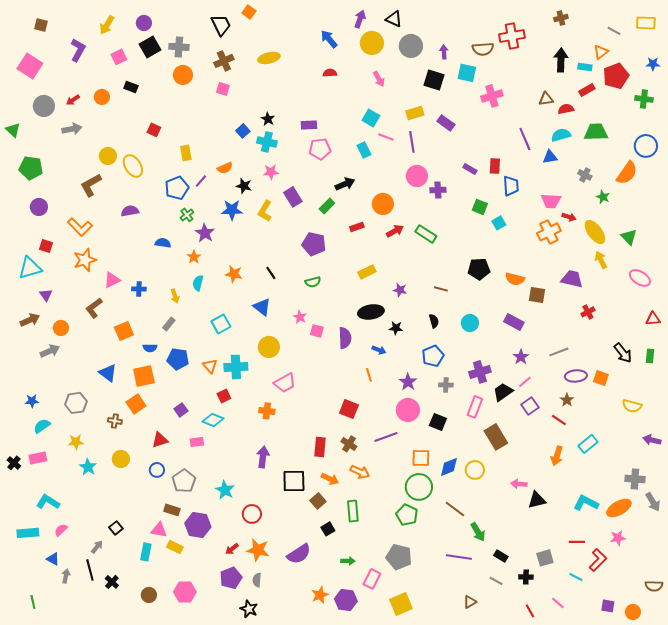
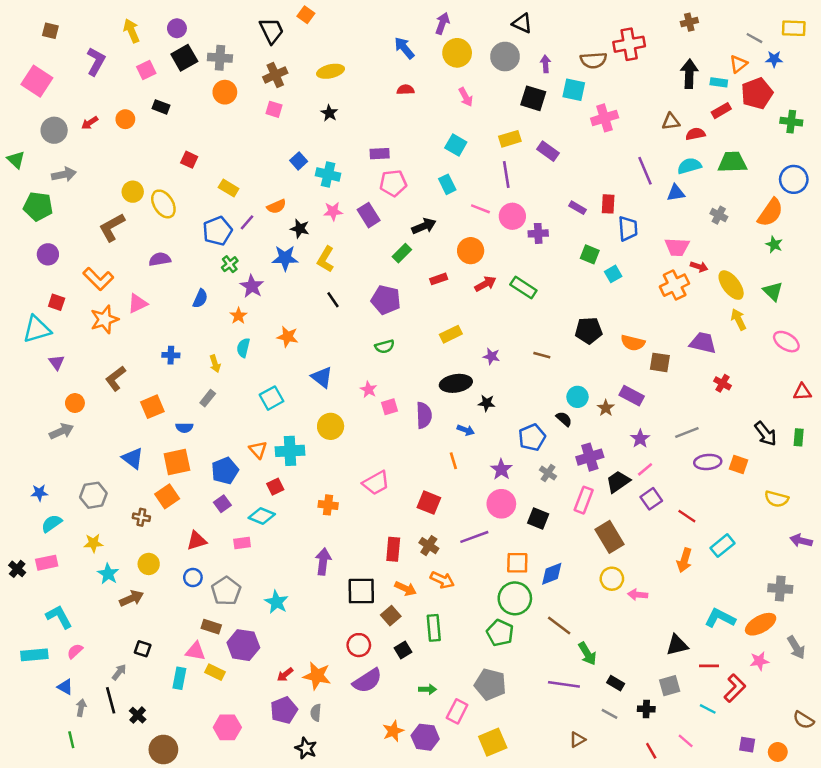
black triangle: (394, 19) -> (522, 23), moved
yellow arrow: (107, 25) -> (131, 31), turned 126
blue star: (653, 64) -> (774, 59), moved
black star: (268, 119) -> (329, 113), moved
gray arrow: (72, 129) -> (64, 174), moved
pink line: (386, 137) -> (480, 209), moved
yellow rectangle: (186, 153) -> (229, 188), turned -49
purple rectangle: (293, 197) -> (369, 215), moved
green star: (603, 197) -> (774, 245), moved
blue semicircle: (163, 243) -> (200, 299), turned 105
black line: (271, 273) -> (333, 300), moved
pink triangle: (112, 280) -> (138, 303), moved
red cross: (588, 312) -> (722, 383), turned -32
brown arrow: (30, 320) -> (131, 598), moved
black semicircle: (434, 321) -> (564, 419), moved, turned -32
pink square: (317, 331) -> (390, 407), turned -32
blue pentagon: (178, 359) -> (225, 471), moved, turned -30
pink trapezoid: (285, 383) -> (376, 483), moved
gray cross: (446, 385) -> (548, 473), turned 32
brown star: (567, 400) -> (606, 408), moved
yellow circle: (475, 470) -> (612, 579), moved
black triangle: (537, 500) -> (677, 645), moved
cyan L-shape: (48, 502) -> (59, 617), turned 30
gray arrow: (653, 502) -> (796, 648), moved
red circle: (252, 514) -> (359, 645), moved
black square: (116, 528) -> (143, 649), turned -32
brown semicircle: (654, 586) -> (804, 720), turned 30
brown circle: (149, 595) -> (163, 750), moved, size x1.5
green line: (33, 602) -> (71, 740), moved

